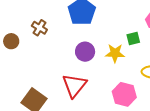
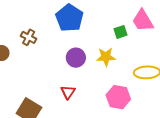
green square: (133, 39) -> (120, 32), moved
red triangle: (74, 85) -> (68, 92), size x0.6

